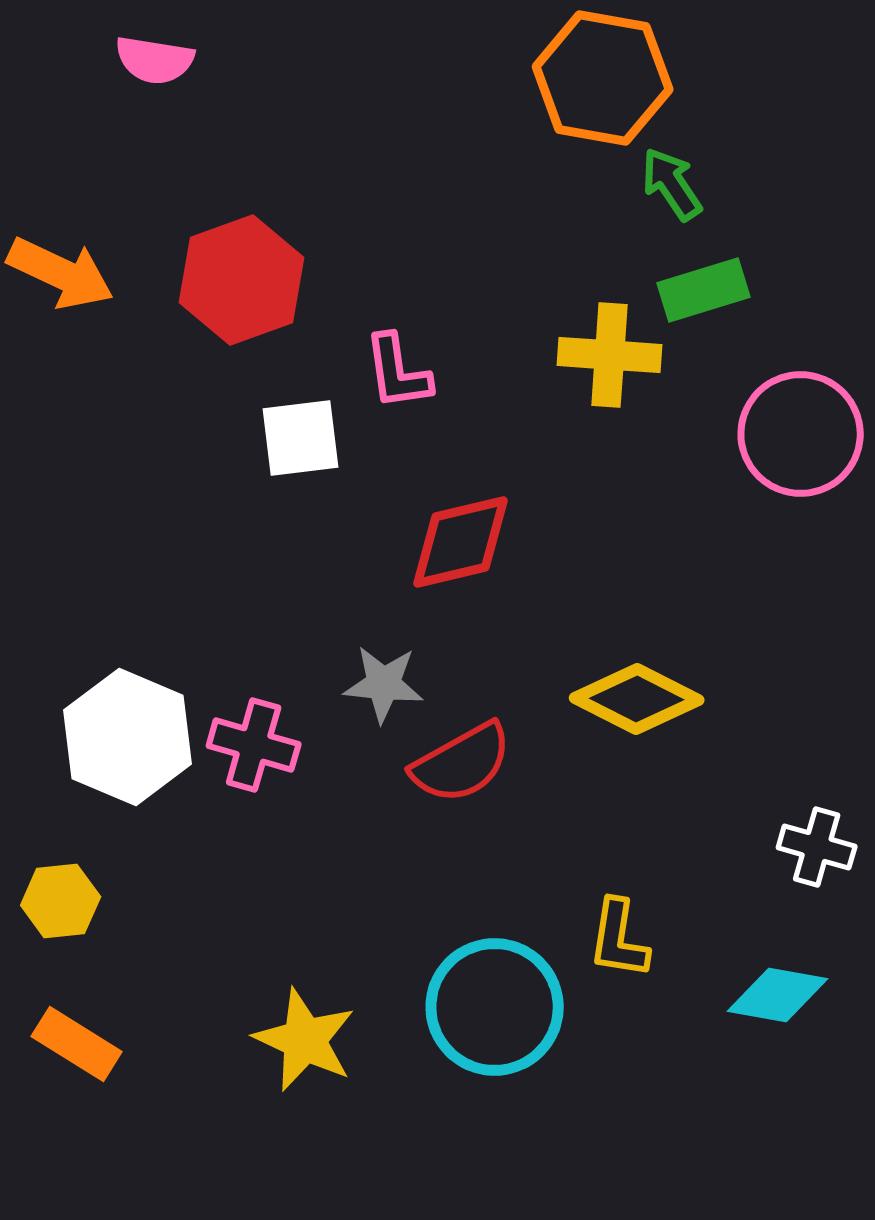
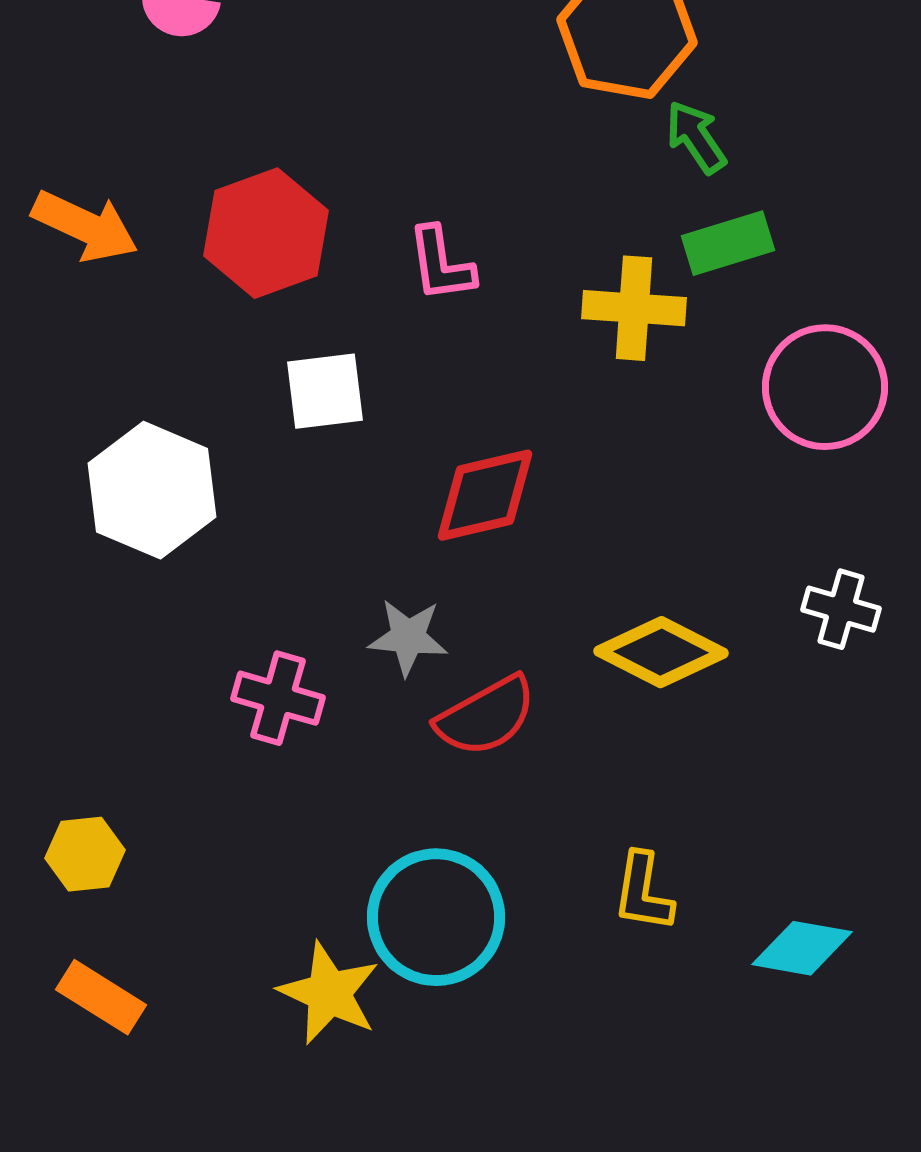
pink L-shape: (398, 372) -> (441, 264), moved
white hexagon: (128, 737) -> (152, 490), moved
white cross: (817, 847) -> (841, 609), moved
cyan circle: (495, 1007) -> (436, 917), moved

